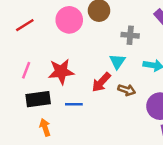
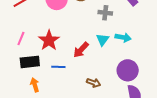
cyan triangle: (117, 61) -> (103, 40), moved
red star: (61, 72) -> (49, 40), turned -30
brown arrow: (127, 90) -> (94, 83), moved

